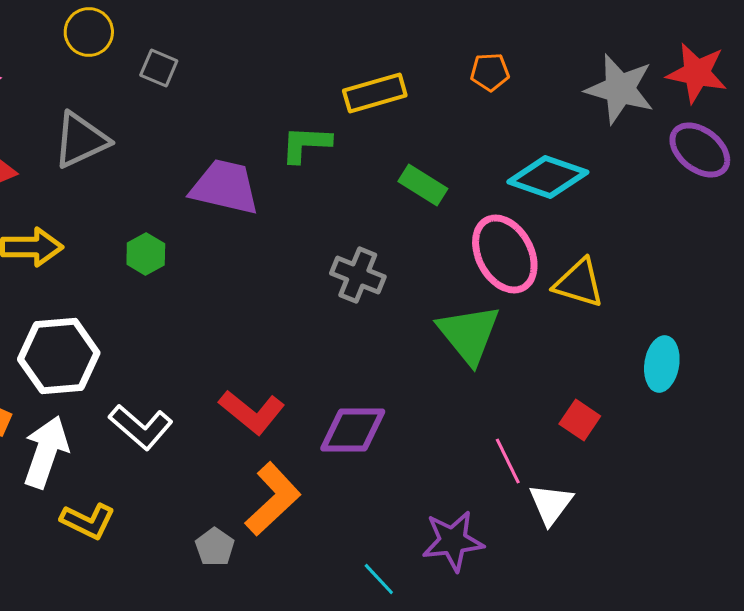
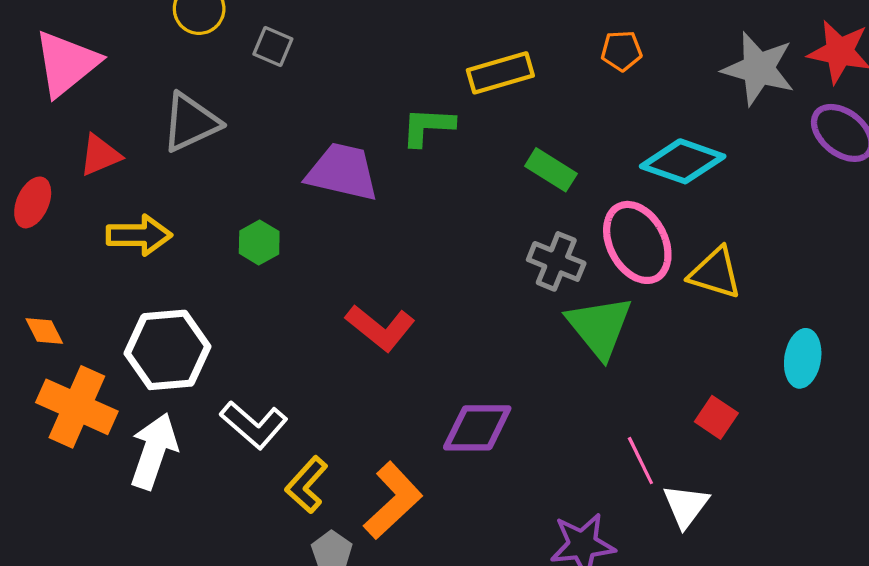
gray cross: (358, 275) -> (556, 261), moved
red L-shape: (252, 412) -> (380, 328), moved
yellow L-shape: (88, 521) -> (307, 485), moved, turned 106

